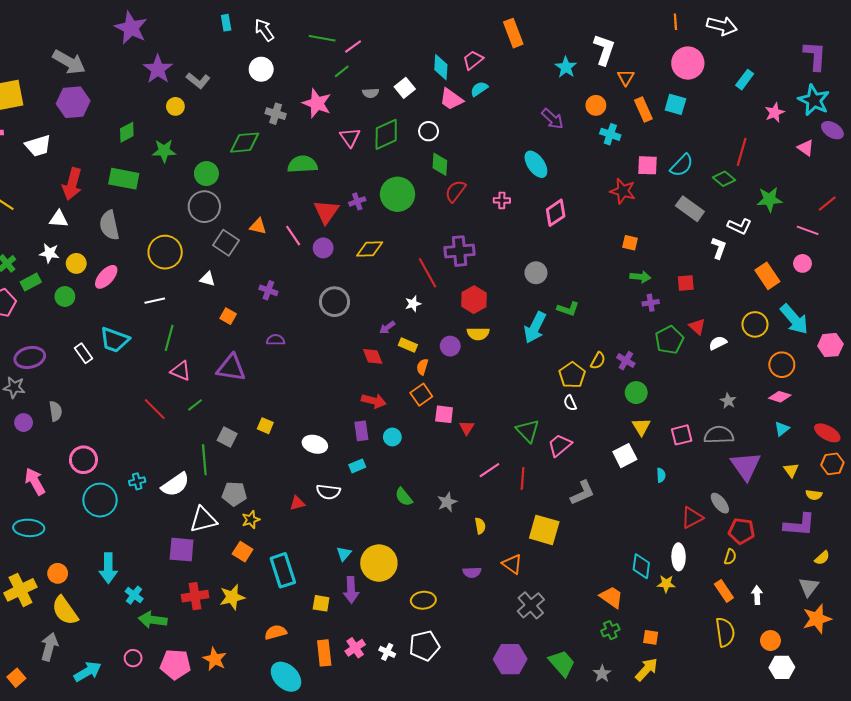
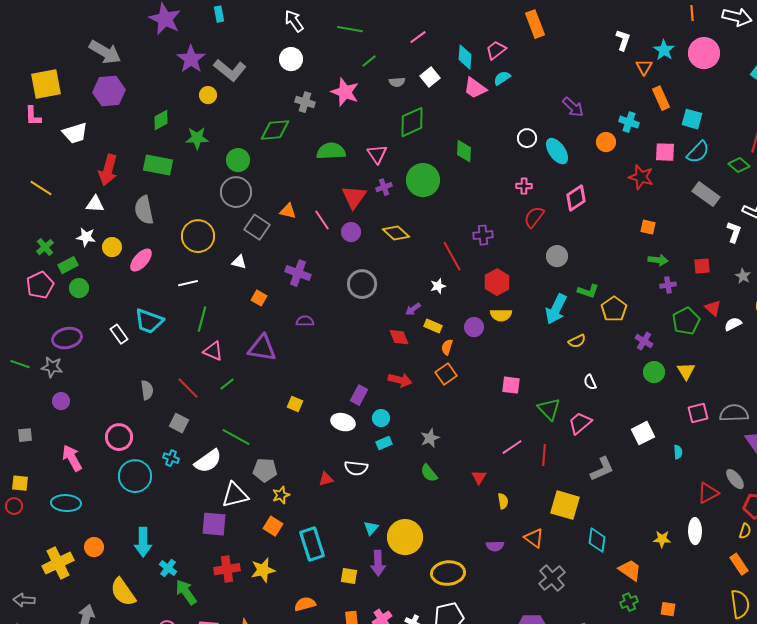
cyan rectangle: (226, 23) -> (219, 14), moved
pink line: (353, 46) -> (418, 37), moved
white L-shape: (604, 50) -> (623, 40), size x0.7
cyan star: (566, 67) -> (664, 50), moved
gray L-shape: (198, 81) -> (230, 70), size x1.4
cyan square: (675, 104) -> (692, 119), moved
orange circle: (596, 105) -> (606, 142), moved
white circle: (429, 131) -> (527, 138), moved
pink triangle: (350, 137) -> (377, 154), moved
red semicircle: (455, 191) -> (534, 217), moved
yellow diamond: (370, 249) -> (396, 233), turned 44
purple cross: (460, 251) -> (483, 235), size x0.7
purple cross: (268, 290) -> (298, 273), size x1.4
green circle: (65, 296) -> (79, 288), moved
yellow semicircle: (598, 361) -> (577, 341), moved, turned 36
yellow pentagon: (572, 375) -> (614, 309), moved
gray star: (728, 401) -> (743, 276), moved
gray semicircle: (56, 411) -> (147, 390), moved
pink square: (444, 414) -> (511, 385), moved
yellow triangle: (641, 427) -> (686, 371), moved
red triangle: (467, 428) -> (479, 477), moved
purple rectangle: (361, 431) -> (359, 395), moved, turned 36
gray square: (227, 437) -> (179, 423), moved
cyan circle: (392, 437) -> (381, 418), moved
green line: (204, 460) -> (236, 437), turned -56
cyan cross: (137, 481) -> (171, 458), turned 35
gray star: (447, 502) -> (430, 438), moved
cyan diamond: (641, 566) -> (597, 540), moved
yellow star: (666, 584) -> (662, 539), moved
yellow ellipse: (423, 600) -> (448, 573), size x1.4
yellow semicircle: (65, 611) -> (123, 592), moved
green arrow: (153, 620) -> (186, 592), turned 48

